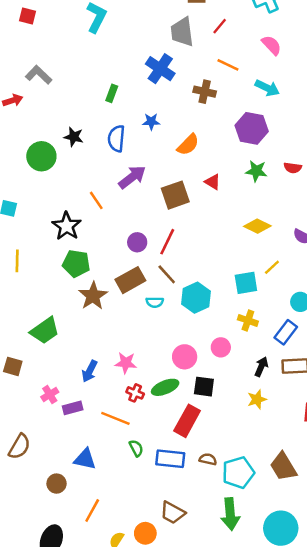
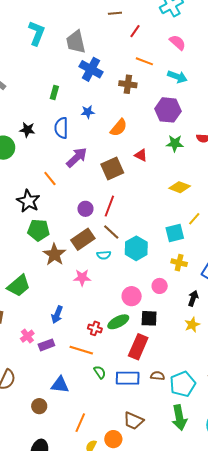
gray trapezoid: (182, 32) -> (76, 42), moved
pink star: (126, 363) -> (82, 278), moved
orange line: (92, 510) -> (80, 423), moved

